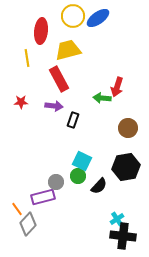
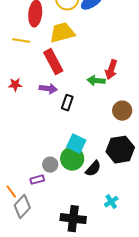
yellow line: (27, 58) -> (21, 41), turned -72
green circle: (78, 176) -> (72, 159), size x1.5
purple rectangle: (43, 197) -> (37, 180), size x0.6
black cross: (123, 236) -> (73, 219), moved

